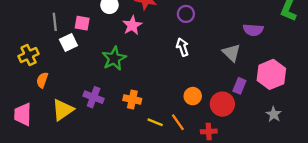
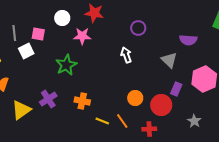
purple circle: (186, 14) -> (138, 28), moved
pink star: (132, 25) -> (82, 36), turned 30
purple cross: (94, 97) -> (48, 99), turned 36
gray star: (274, 114) -> (194, 121), moved

